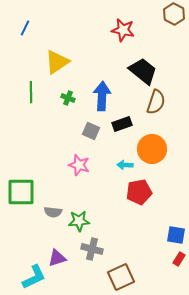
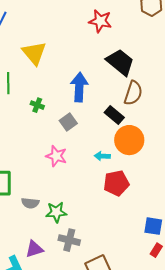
yellow triangle: (57, 62) -> (34, 53), turned -36
green cross: (68, 98) -> (37, 105), moved
black rectangle: (122, 124) -> (114, 115), moved, turned 60
gray square: (91, 131) -> (68, 122), turned 30

